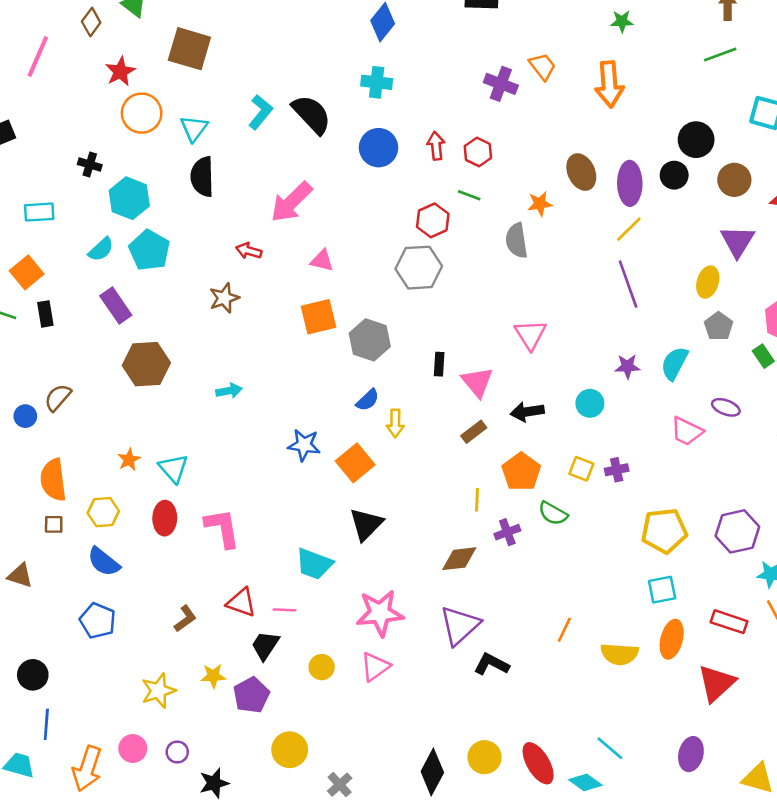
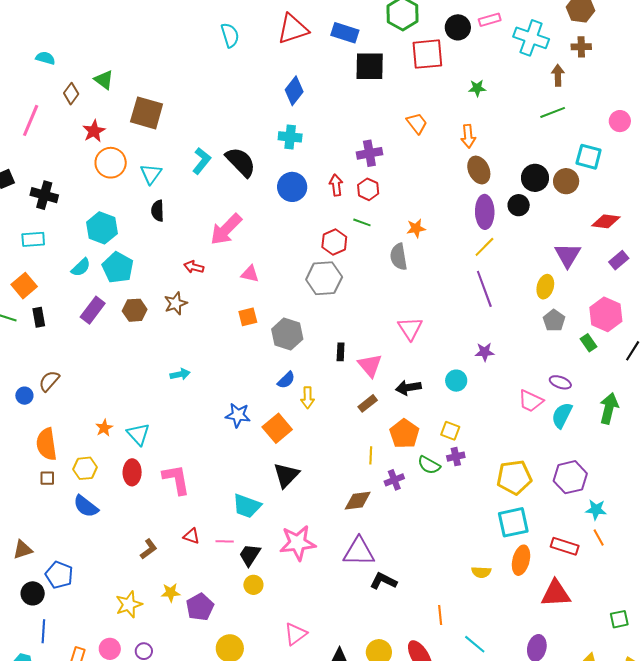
purple cross: (501, 84) -> (369, 153), moved, turned -30
orange arrow: (609, 84) -> (468, 136), size x0.7
black cross: (90, 165) -> (44, 195), moved, size x1.5
brown ellipse: (581, 172) -> (479, 170), moved
black semicircle: (202, 177) -> (158, 211), size x0.7
brown circle: (734, 180) -> (566, 181), moved
purple rectangle: (116, 305) -> (93, 310), turned 72
orange square: (319, 317) -> (248, 317), size x0.7
cyan semicircle: (674, 363) -> (562, 415), moved
brown hexagon: (146, 364) -> (135, 310), moved, size x0.7
purple cross: (617, 470) -> (456, 457), moved
brown triangle: (20, 576) -> (23, 550), moved, turned -35
cyan square: (662, 590) -> (513, 522), size x1.4
red triangle: (241, 602) -> (191, 536), size x0.7
blue pentagon: (98, 621) -> (59, 575), moved
purple triangle: (460, 625) -> (359, 552), turned 44
orange line: (564, 630) -> (440, 615), moved, turned -30
black trapezoid: (265, 645) -> (250, 555), moved
yellow semicircle: (620, 654) -> (481, 572), size x0.7
pink triangle: (375, 667) -> (295, 634), moved
red triangle: (716, 683) -> (556, 593), turned 40

